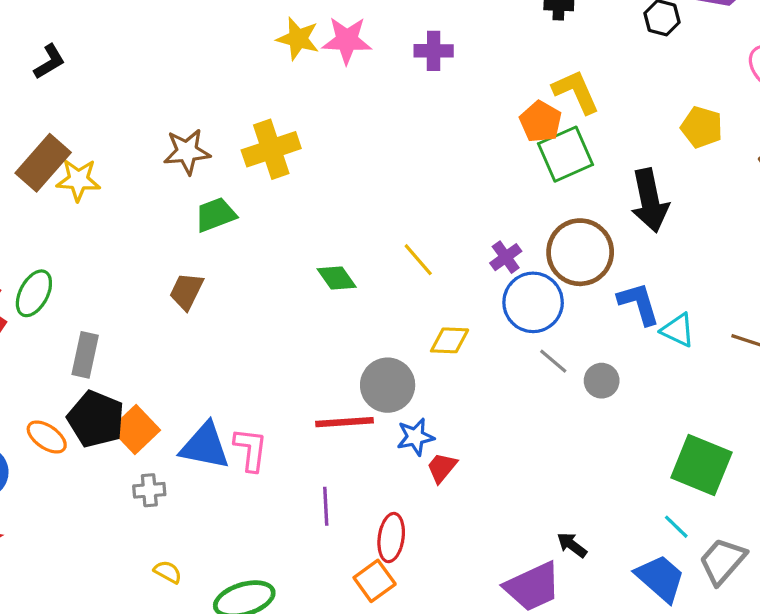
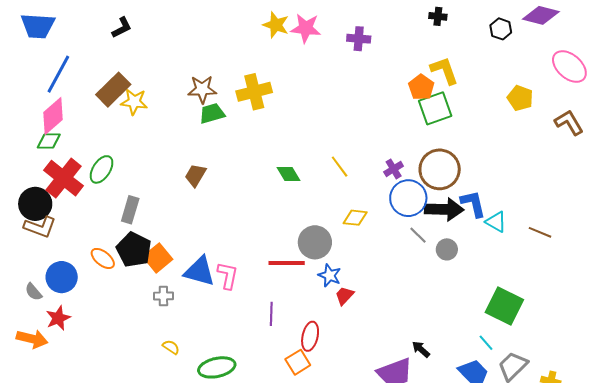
black arrow: (650, 200) -> (444, 209), moved, turned -81
green trapezoid: (215, 215) -> (212, 113), moved
blue star: (415, 437) -> (330, 275), turned 30

